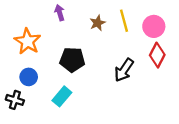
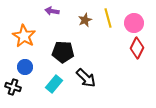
purple arrow: (60, 13) -> (52, 11), turned -64
black arrow: (124, 70) -> (86, 78), moved, turned -80

